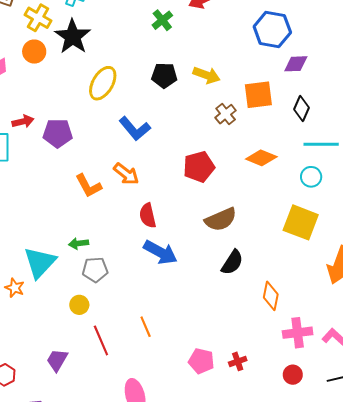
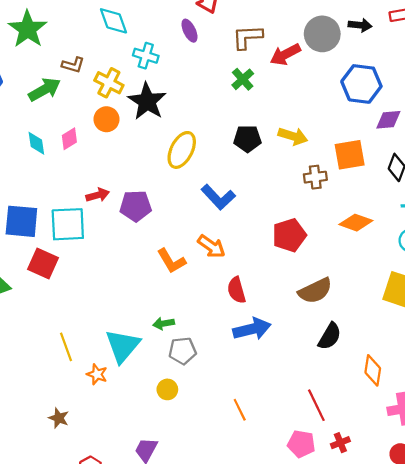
brown cross: (226, 114) -> (315, 177), turned 35
blue arrow: (160, 252) -> (252, 329), turned -40
red line: (101, 340) -> (316, 405), moved

